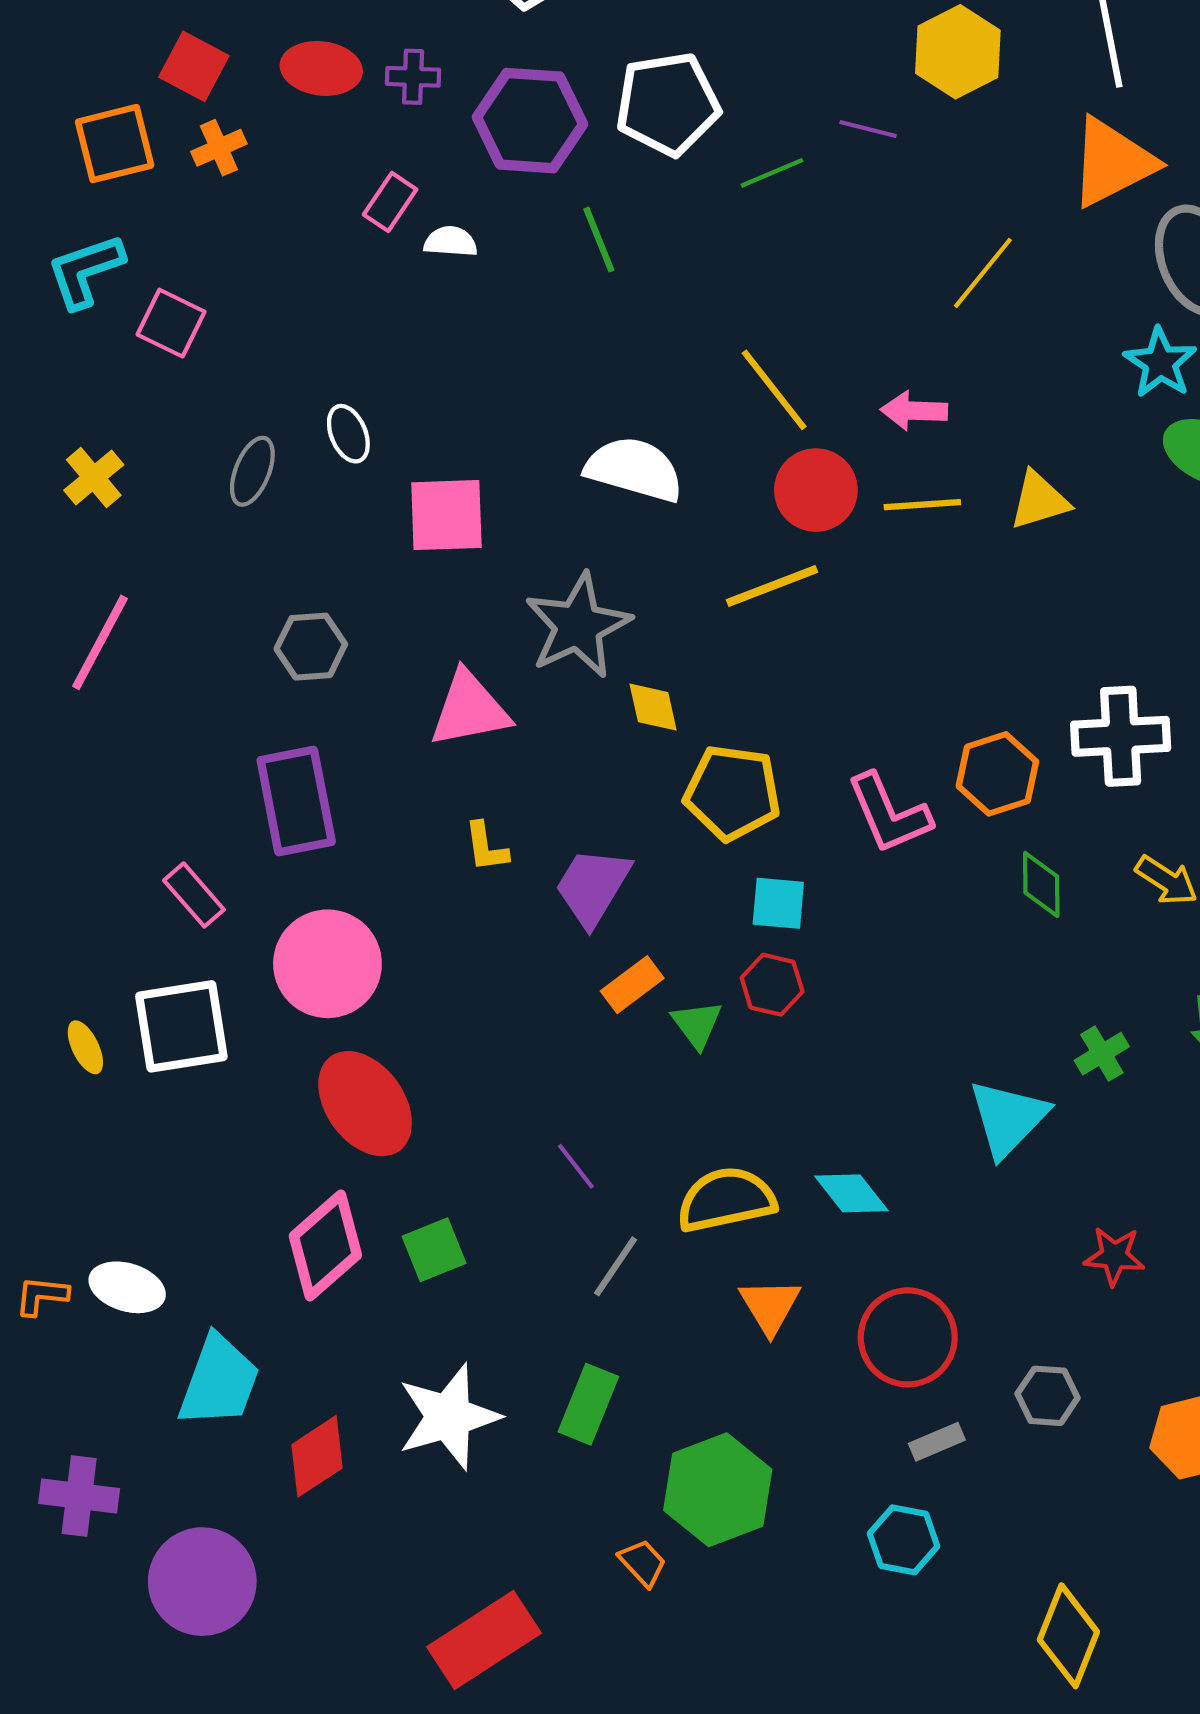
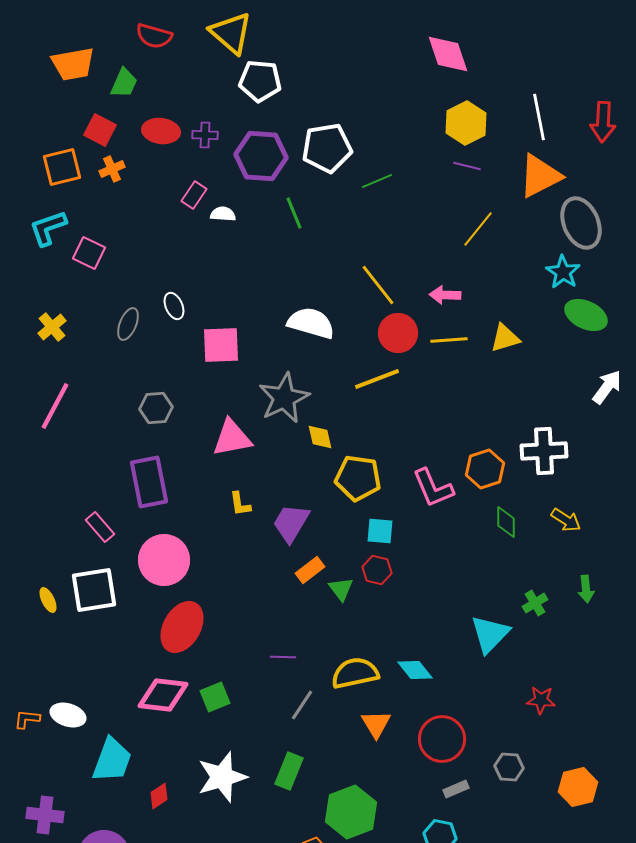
purple line: (868, 129) -> (467, 166), moved
red ellipse: (365, 1104) -> (182, 627), turned 66
purple line: (576, 1166) -> (283, 657), turned -50
pink diamond: (325, 1246) -> (163, 695), turned 48
red diamond: (317, 1456) -> (159, 796), size x0.7

